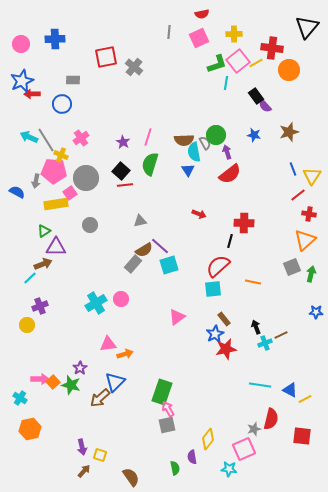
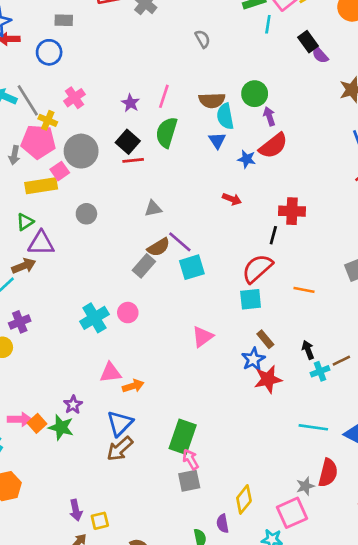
blue star: (254, 135) -> (247, 159), moved
gray semicircle: (205, 143) -> (203, 39), moved
brown arrow: (100, 398) -> (120, 449), moved
yellow square: (100, 455) -> (100, 521), turned -32

